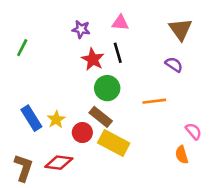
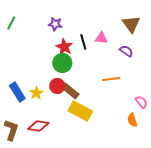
pink triangle: (120, 23) -> (101, 38), moved
green line: (22, 48) -> (11, 23), moved
green circle: (107, 88) -> (62, 63), moved
red circle: (82, 133) -> (57, 86), moved

